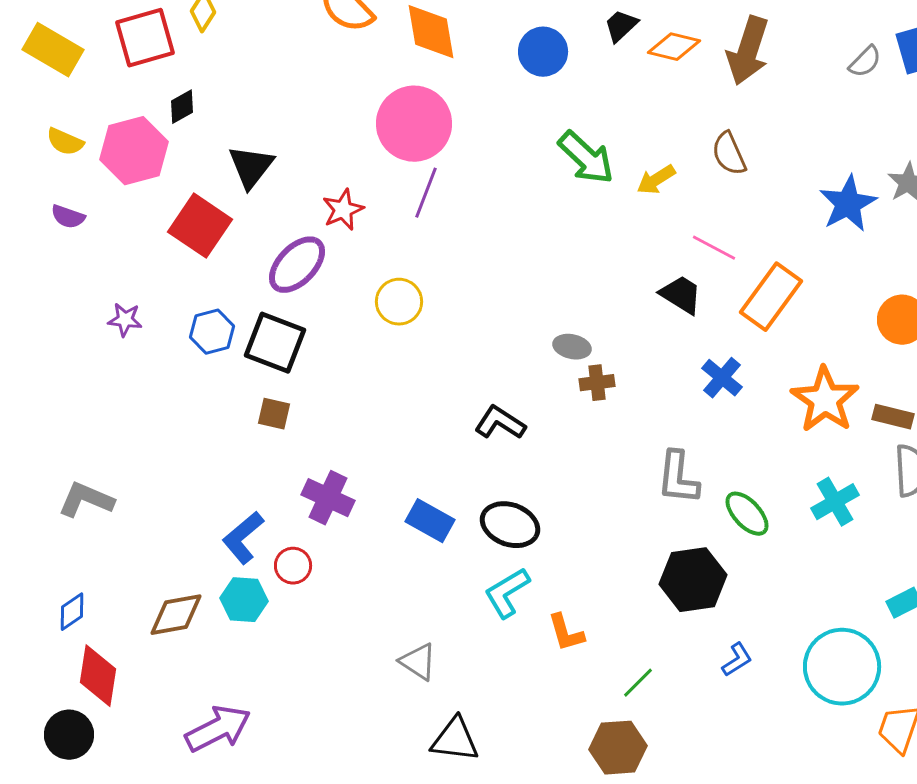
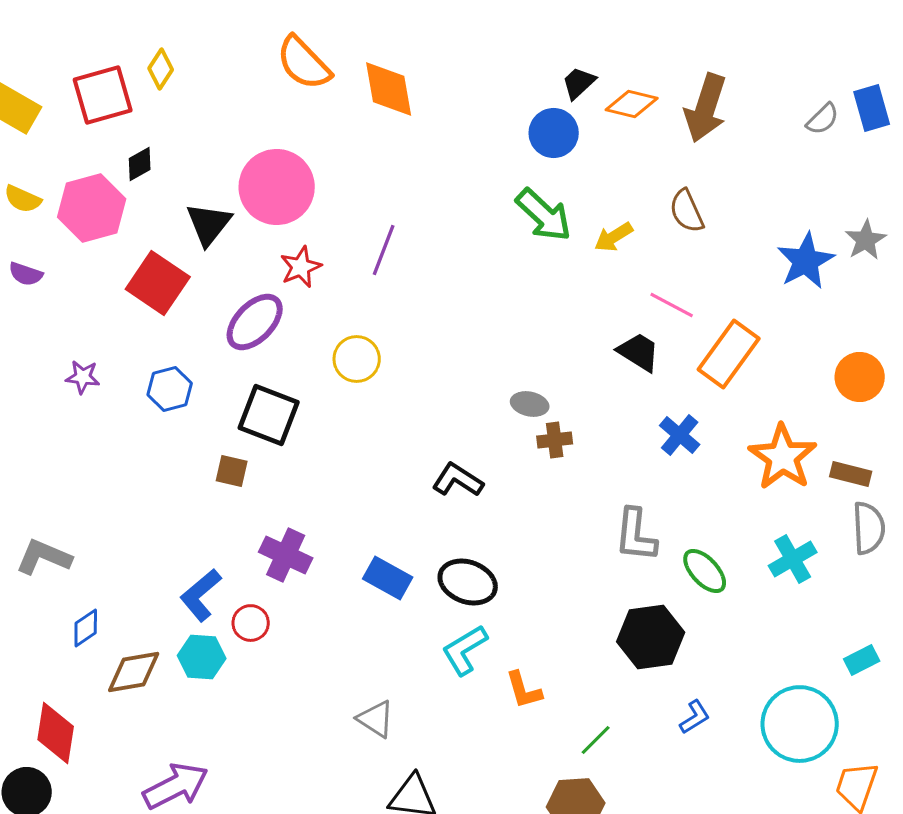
blue circle: (543, 52) -> (554, 133), moved
pink circle: (414, 124) -> (277, 187), moved
black square: (275, 343) -> (269, 415), moved
blue diamond: (72, 612) -> (86, 628), moved

